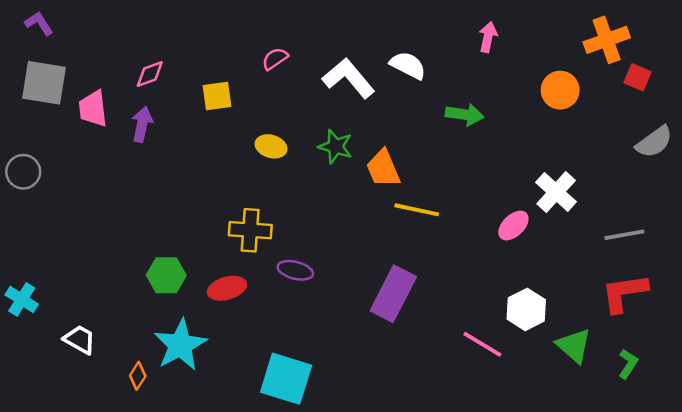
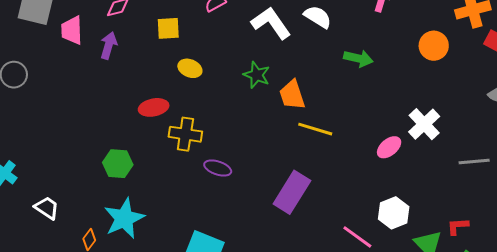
yellow ellipse: (271, 146) -> (190, 68), moved
red ellipse: (227, 288) -> (154, 107), moved
red L-shape: (624, 293) -> (458, 226), moved, size x0.6

